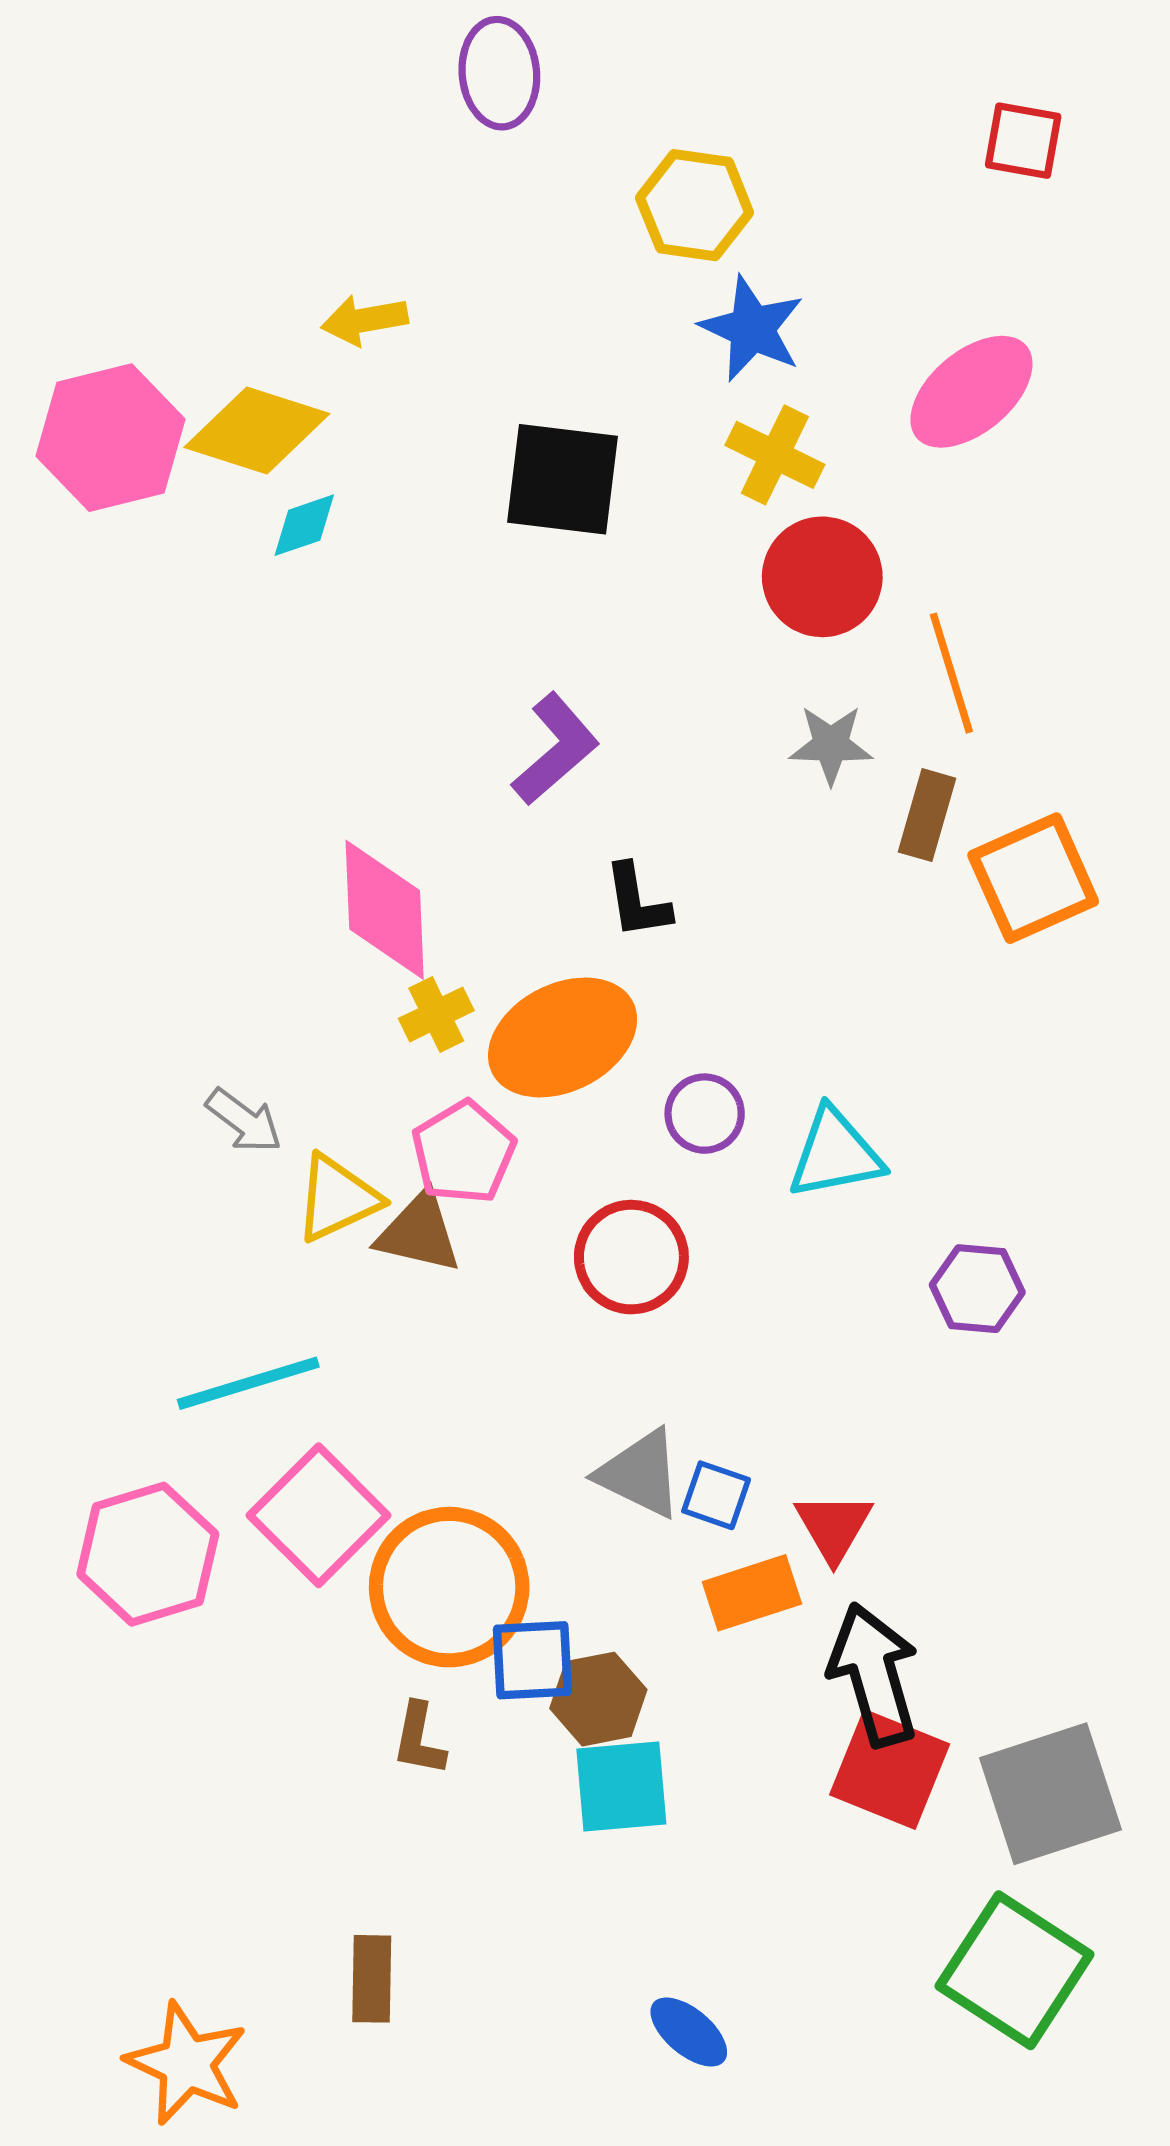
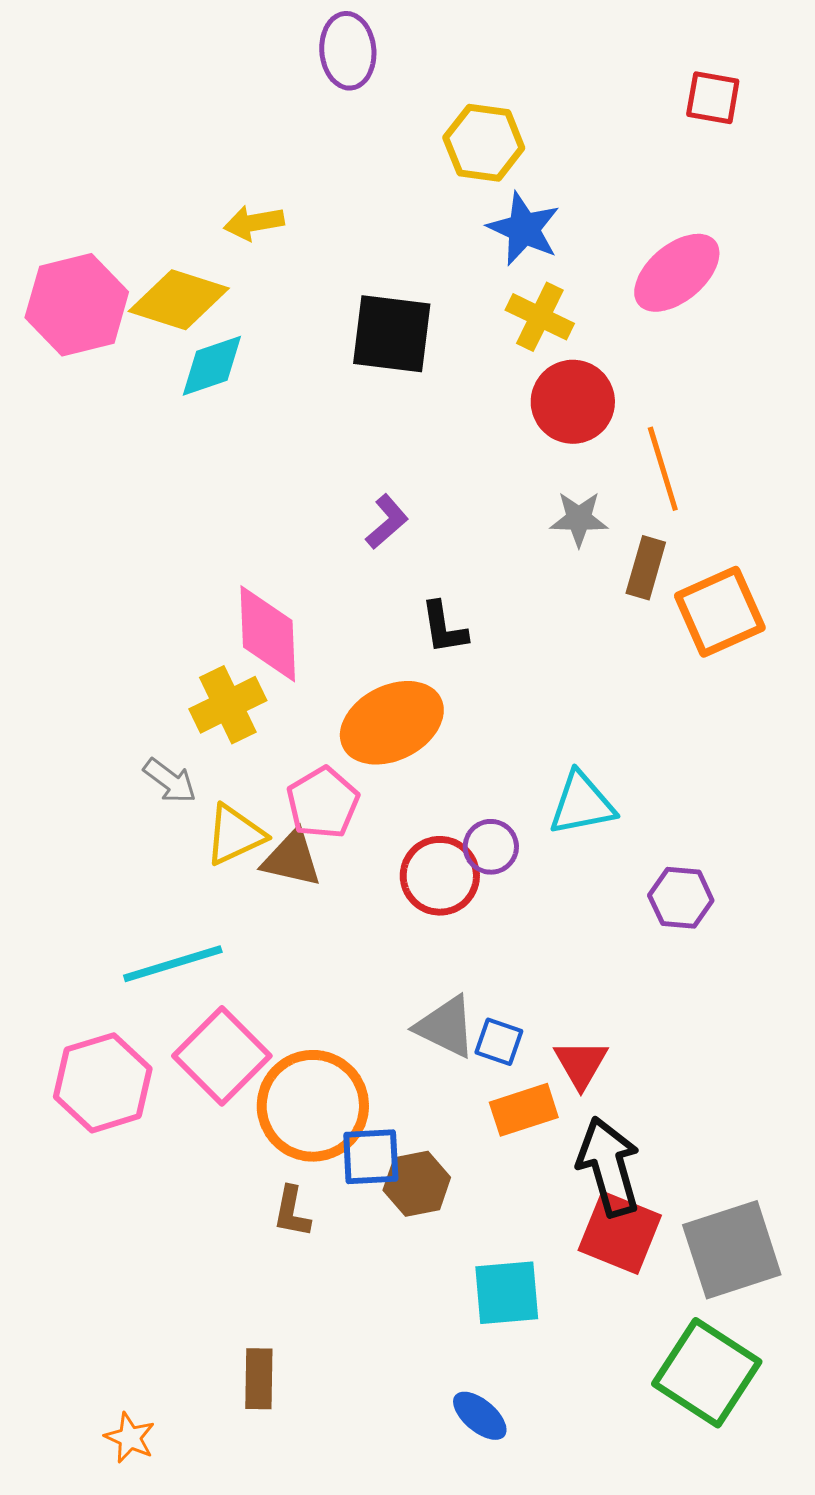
cyan diamond: (304, 525) -> (212, 366), size x1.4
purple L-shape: (555, 749) -> (387, 522), size x0.7
yellow cross: (436, 1015) -> (228, 705), moved, size x1.5
purple circle: (705, 1114) -> (491, 847), moved
cyan square: (621, 1787) -> (507, 1293), moved
orange star: (187, 2064) -> (130, 1438), size x0.6

